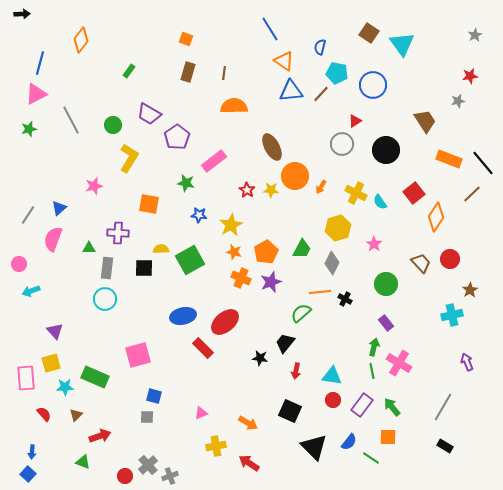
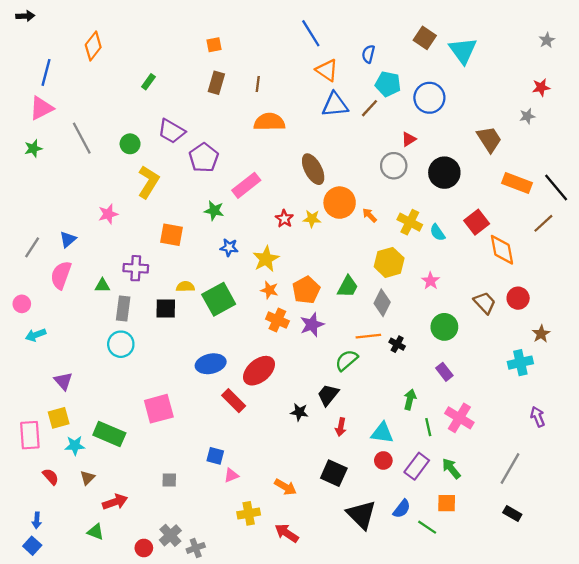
orange square: (186, 39) -> (214, 45), turned -32
orange arrow: (321, 187) -> (370, 215), turned 104
orange diamond: (436, 217) -> (502, 250), turned -44
green arrow: (374, 347) -> (410, 399), moved
blue square: (154, 396) -> (215, 456), moved

